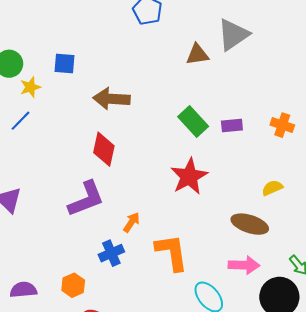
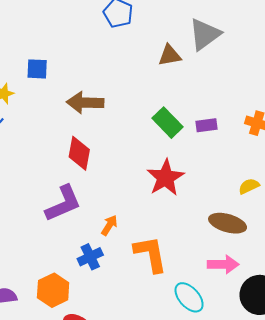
orange hexagon: (73, 285) -> (53, 290), size x1.4

